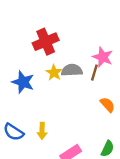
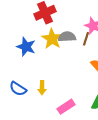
yellow star: (54, 73) -> (52, 39), size x1.5

